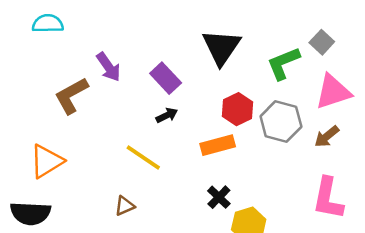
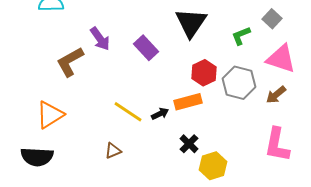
green L-shape: (283, 63) -> (241, 36), size x0.7
pink triangle: (333, 92) -> (281, 59), turned 36
black arrow: (167, 115) -> (160, 114), moved

